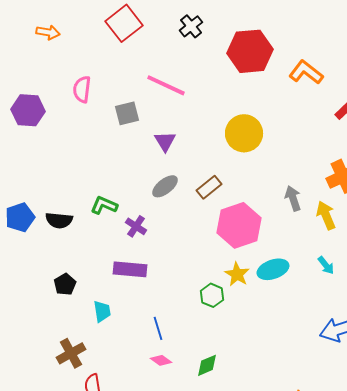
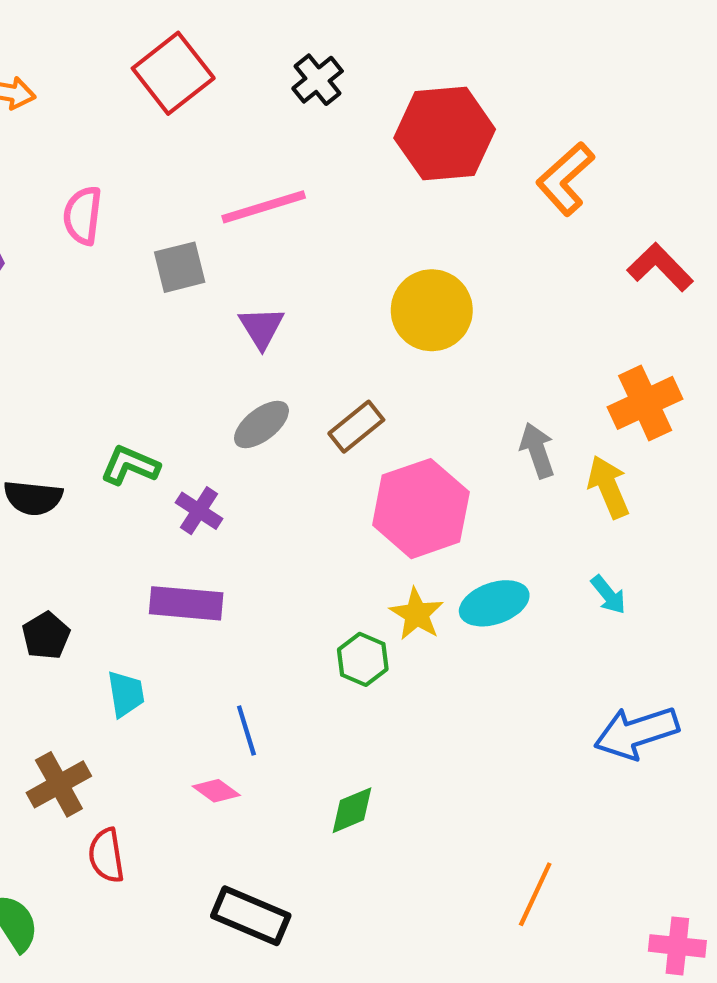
orange L-shape: (306, 72) -> (565, 179), turned -80
pink line: (166, 85) -> (264, 207), turned -42
pink diamond: (161, 360) -> (216, 791), moved

